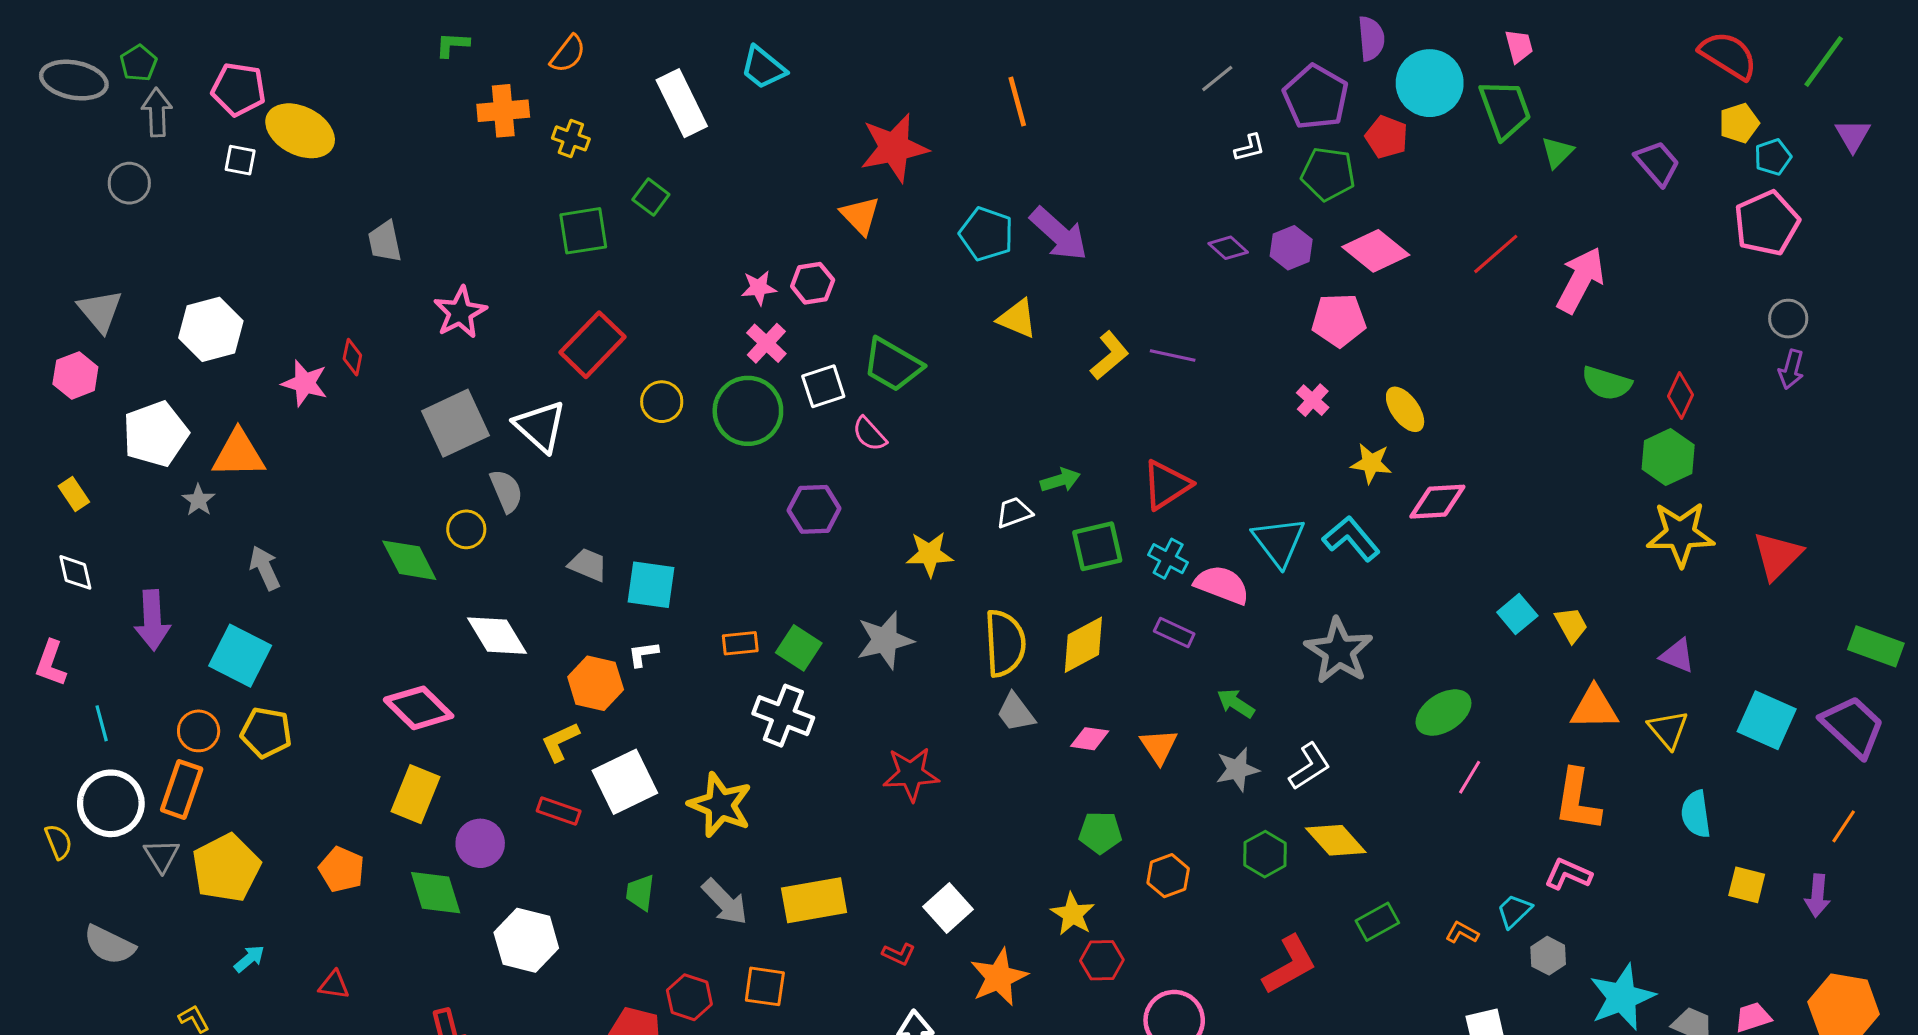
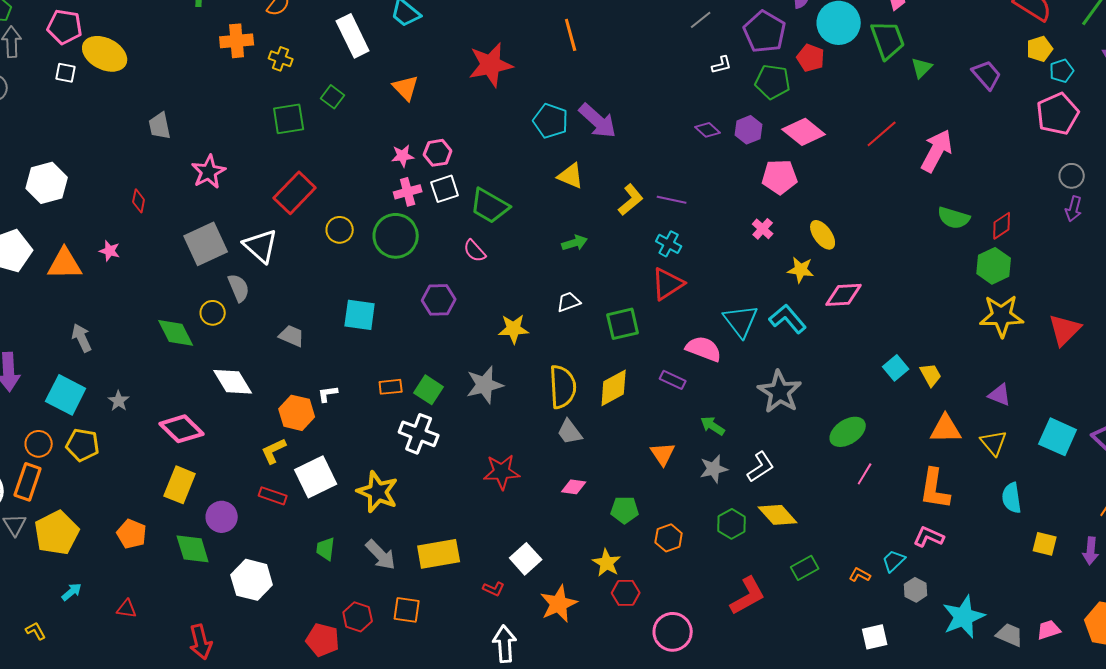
orange triangle: (860, 215) -> (406, 88), moved
pink cross: (766, 343) -> (408, 192), turned 32
pink star: (305, 383) -> (110, 251), moved, size x0.7
white square: (823, 386) -> (445, 189), moved
red diamond: (1680, 395) -> (1002, 226), turned 32
green arrow: (1060, 480) -> (575, 243), moved
gray star: (199, 500) -> (119, 401), moved
cyan cross: (1168, 559) -> (669, 244), moved
cyan square: (651, 585) -> (360, 315), moved
pink diamond: (1090, 739) -> (574, 487), moved

